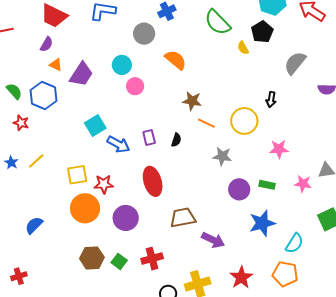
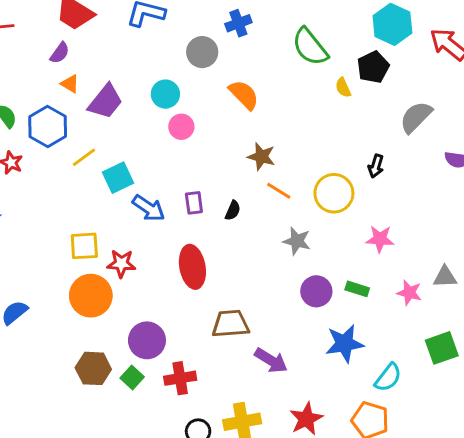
yellow line: (36, 161) -> (84, 157), moved
purple circle: (126, 218) -> (147, 340), moved

